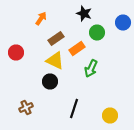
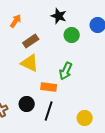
orange rectangle: (77, 48) -> (49, 87), moved, turned 42
black circle: (50, 82) -> (27, 104), moved

